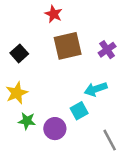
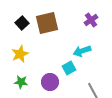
brown square: (68, 46) -> (47, 23), moved
green star: (27, 121) -> (21, 82), moved

